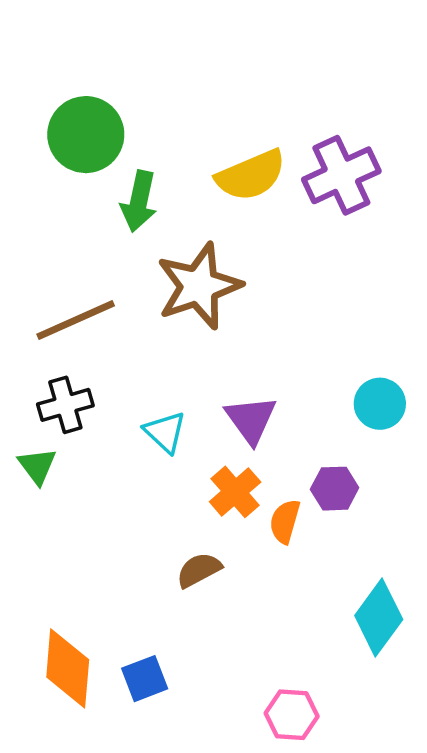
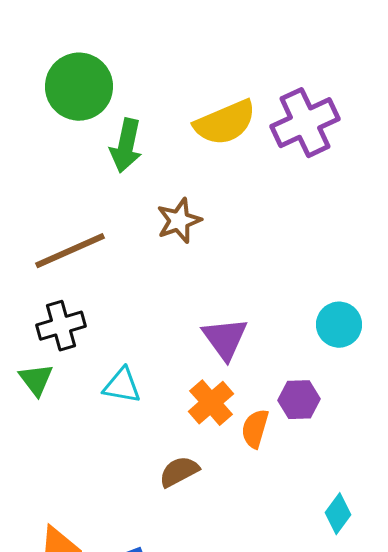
brown star: (199, 286) -> (179, 221), size x0.6
cyan triangle: (165, 432) -> (122, 386), moved, turned -33
cyan diamond: (379, 617) -> (338, 514), size x0.6

